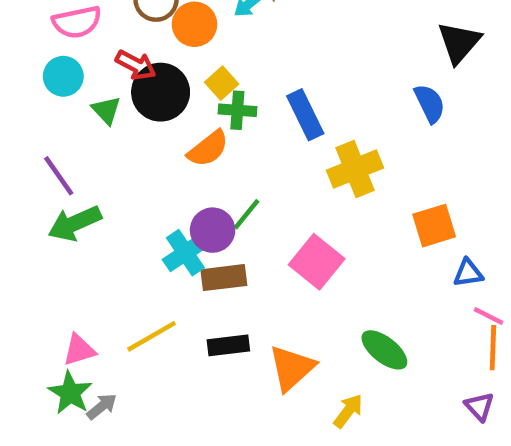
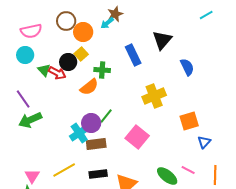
black triangle: (459, 42) -> (162, 40), moved
red arrow: (136, 65) -> (57, 73), moved
yellow square: (222, 83) -> (81, 54), moved
black circle: (161, 92) -> (68, 62), size x0.7
blue rectangle: (305, 115) -> (133, 55), moved
blue triangle: (468, 273) -> (204, 142), turned -40
pink line: (488, 316) -> (188, 170), moved
pink triangle: (79, 350) -> (32, 176), turned -42

